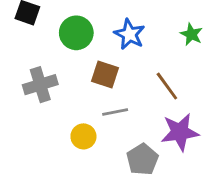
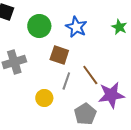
brown line: (167, 86) -> (90, 75), moved
gray line: (115, 112) -> (66, 81), turned -60

